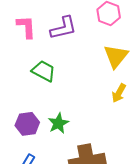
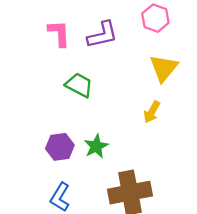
yellow arrow: (119, 93) -> (152, 112), moved

